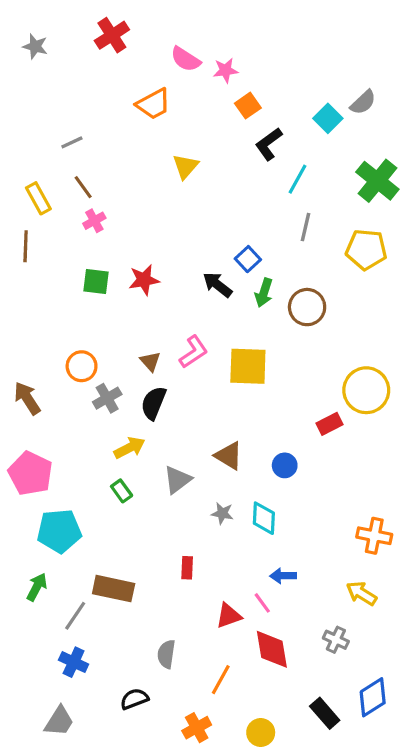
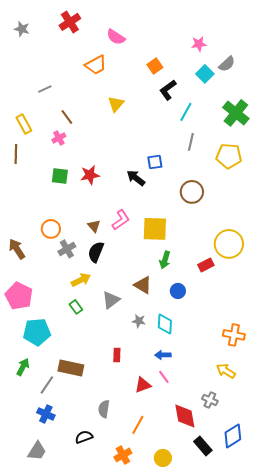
pink star: (225, 70) -> (199, 44), moved
brown line: (83, 187) -> (67, 117), moved
blue square: (248, 259) -> (155, 162), turned 35
green arrow: (264, 293) -> (165, 260), moved
blue arrow: (283, 576) -> (163, 355), moved
red diamond: (272, 649) -> (185, 416), moved

